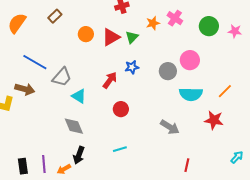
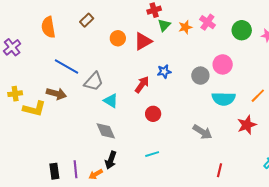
orange semicircle: (17, 23) -> (48, 27), turned -45
green triangle: (132, 37) -> (164, 25), moved
red star: (214, 120) -> (247, 125), turned -30

